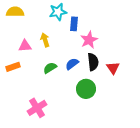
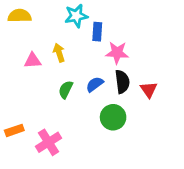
pink star: (89, 40) -> (117, 53), turned 30
orange rectangle: (13, 67) -> (14, 130), moved
green semicircle: (50, 68) -> (66, 90), turned -32

